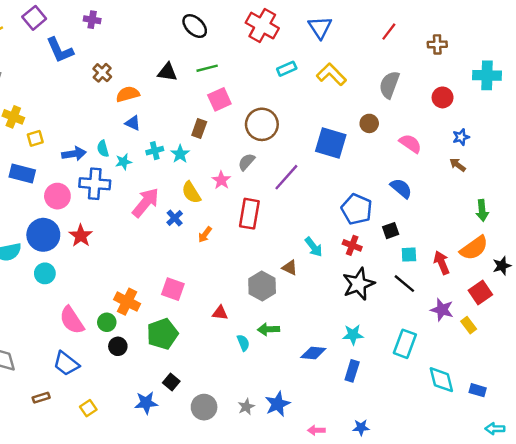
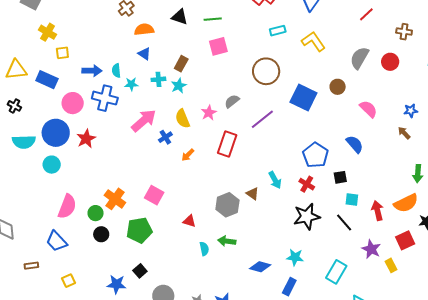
red circle: (443, 97) -> (390, 62), moved
brown circle: (262, 124) -> (266, 71), moved
brown rectangle: (199, 129) -> (181, 64), moved
pink semicircle: (72, 320) -> (67, 207), turned -135

